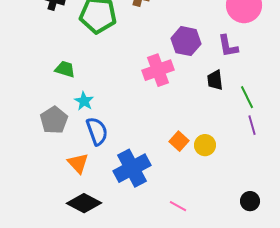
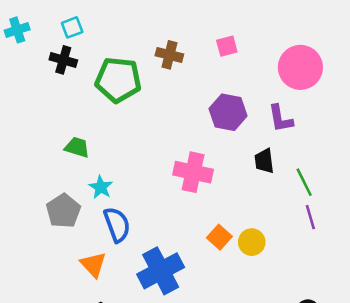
pink cross: (158, 70) -> (193, 172), moved, turned 32

